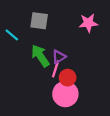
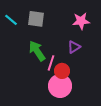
cyan line: (12, 35) -> (11, 20), moved
purple triangle: (59, 57) -> (74, 47), moved

